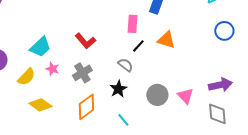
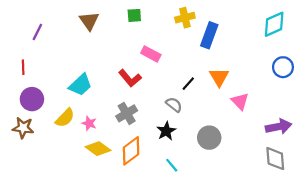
pink rectangle: (132, 24) -> (151, 54), moved, turned -66
orange triangle: (166, 40) -> (219, 77), turned 42
pink star: (52, 69) -> (89, 123), moved
pink triangle: (185, 96) -> (240, 101), moved
yellow diamond: (40, 105) -> (98, 149), moved

